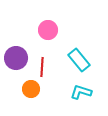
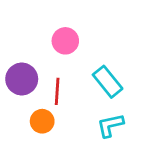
cyan L-shape: (81, 92) -> (110, 125), turned -30

